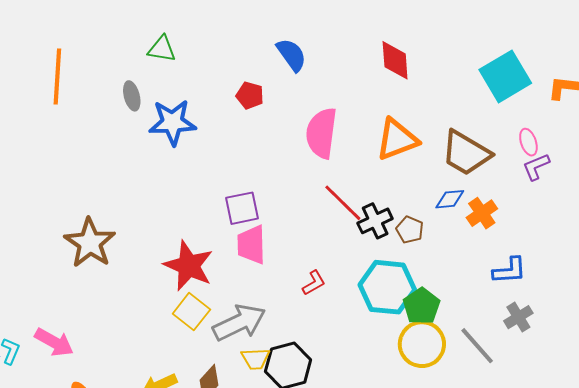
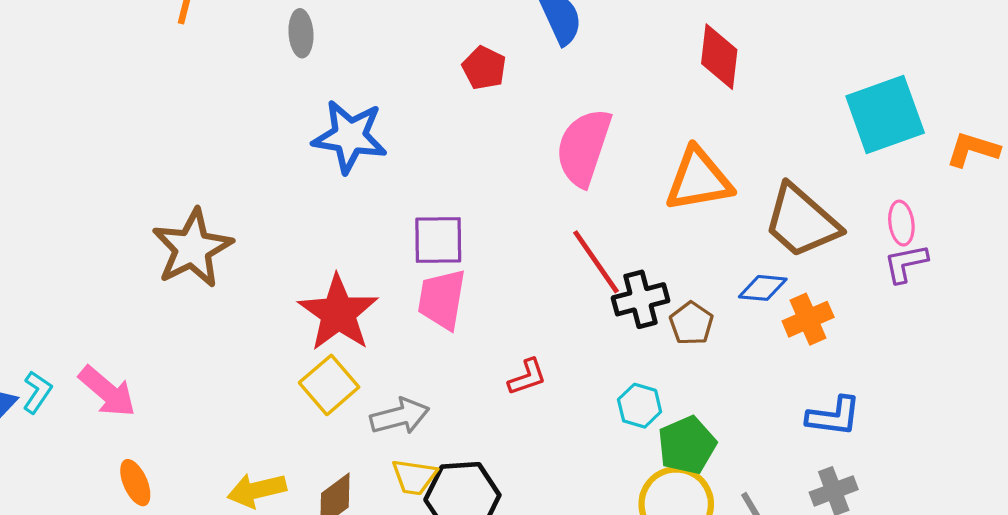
blue star: (173, 122) -> (350, 136), moved
cyan hexagon: (387, 287) -> (640, 406), size x0.5
gray arrow: (239, 323) -> (400, 416), size x0.7

